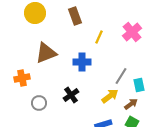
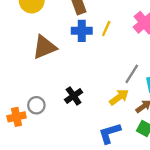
blue cross: (82, 62) -> (82, 31), moved
orange cross: (22, 78) -> (17, 117), moved

